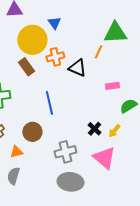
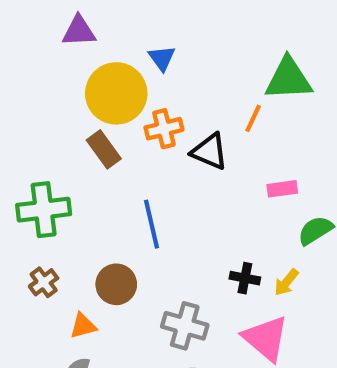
black cross: (94, 129) -> (245, 278), turned -32
gray cross: (65, 152) -> (185, 326), turned 30

